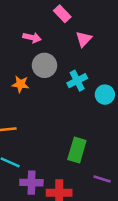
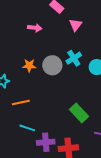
gray circle: (44, 65) -> (52, 65), moved
green rectangle: (77, 150) -> (79, 113), turned -54

